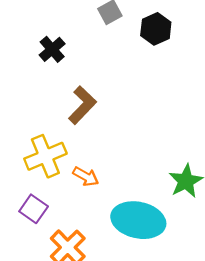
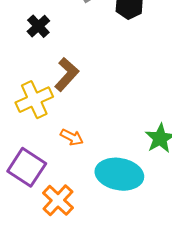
yellow cross: (45, 156) -> (34, 100), moved
purple square: (34, 209) -> (27, 167), size x1.5

